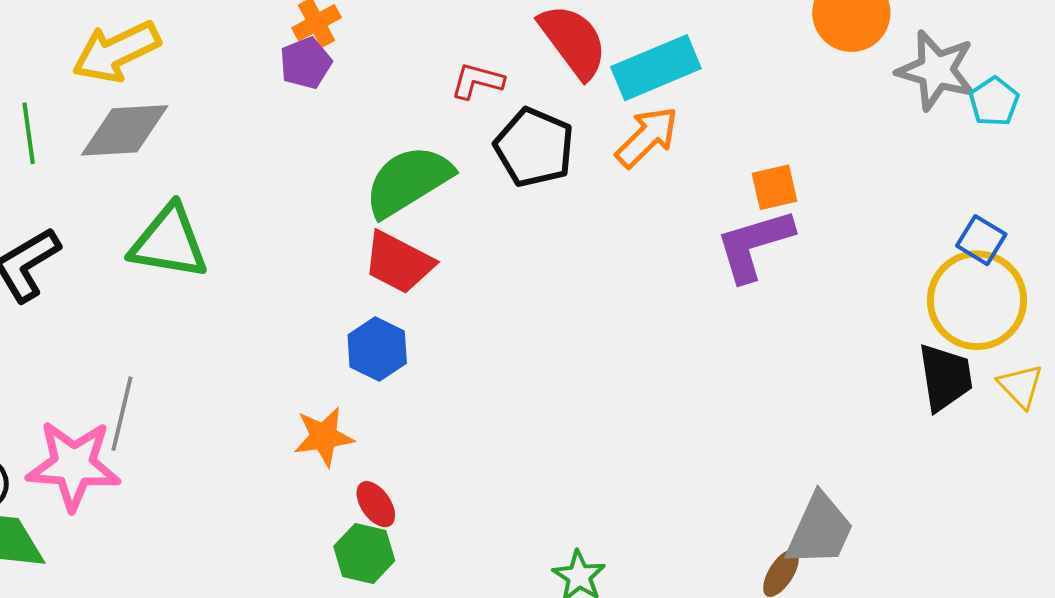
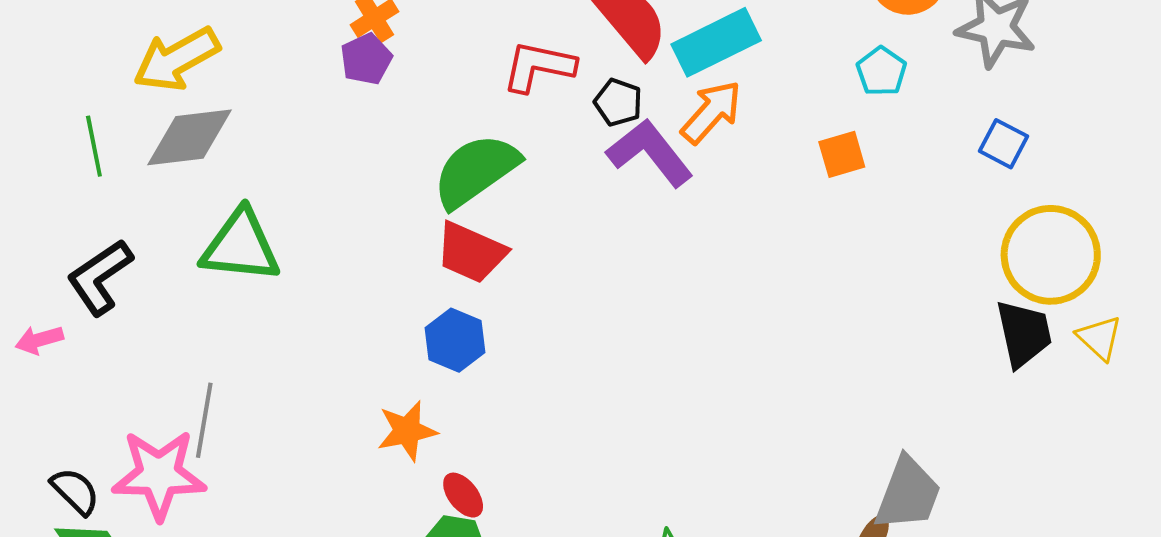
red L-shape: (477, 81) -> (539, 66), size x1.4
cyan pentagon: (994, 102) -> (881, 71), moved
black pentagon: (534, 147) -> (618, 102), moved, size x0.6
blue square: (981, 240) -> (1003, 144), moved
purple L-shape: (754, 245) -> (650, 153), moved, turned 72

